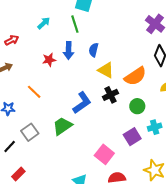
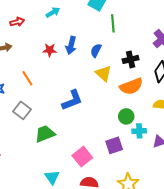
green line: (75, 24) -> (113, 23), moved
black cross: (110, 95) -> (131, 59), moved
green trapezoid: (62, 126) -> (45, 134), moved
cyan cross: (155, 127) -> (139, 131), moved
gray square: (30, 132) -> (22, 110), moved, turned -30

